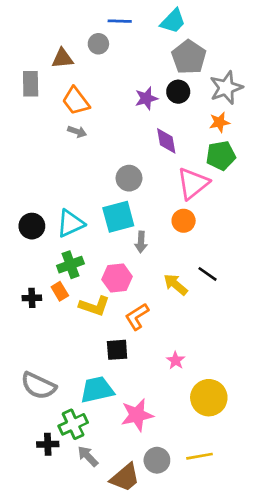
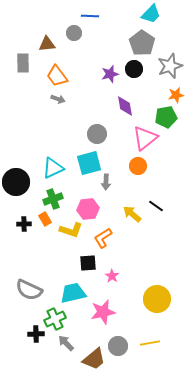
cyan trapezoid: (173, 21) -> (151, 14), moved
orange star: (219, 122) -> (176, 95), moved
black circle: (32, 226) -> (16, 182), moved, size x1.4
pink star: (176, 360) -> (112, 276), moved

